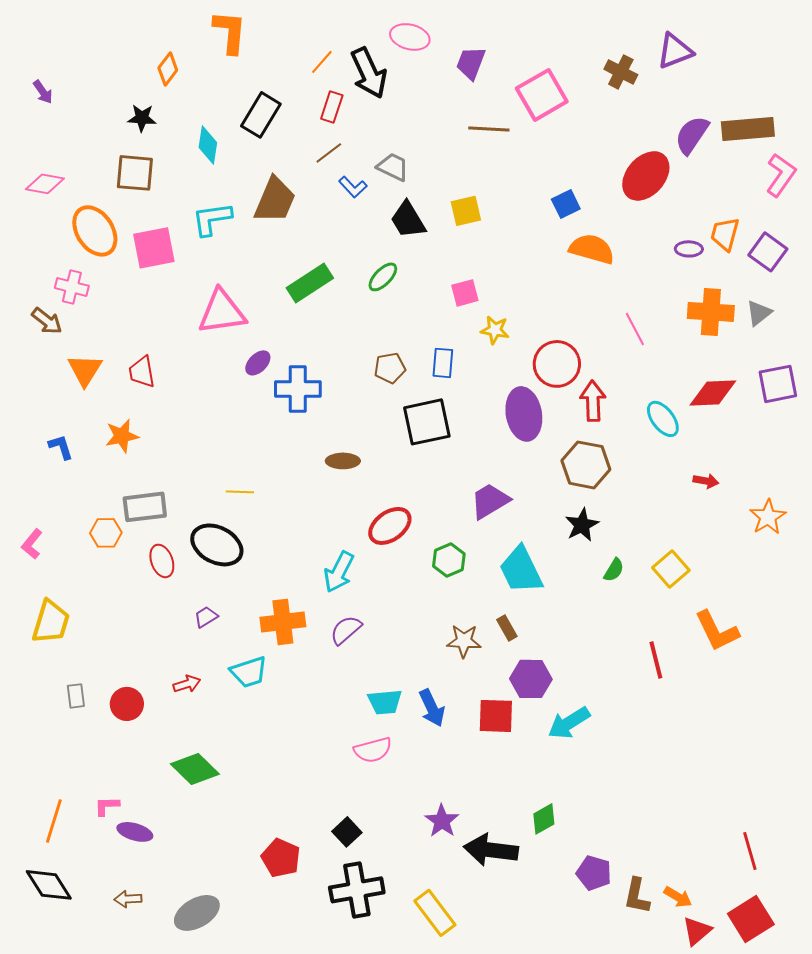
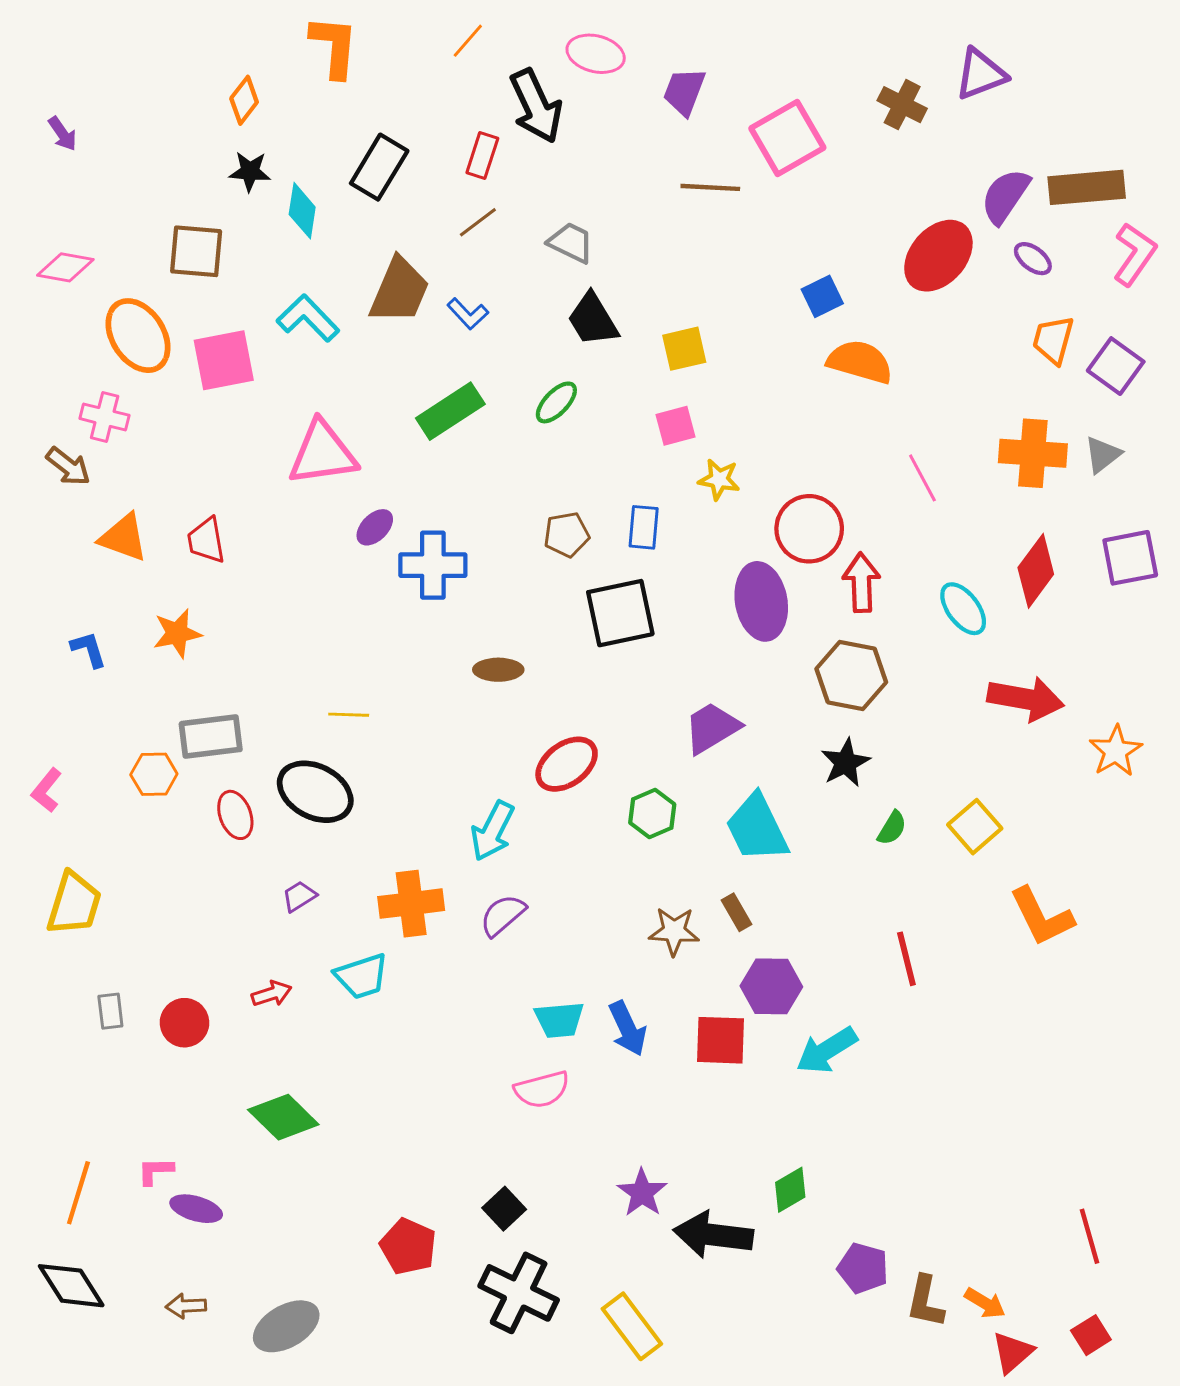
orange line: (322, 62) -> (468, 41), moved
black star: (142, 118) -> (250, 171), moved
blue L-shape: (353, 187) -> (468, 314), moved
yellow square: (466, 211) -> (684, 349), moved
cyan L-shape: (212, 219) -> (308, 318), turned 54
purple ellipse: (689, 249) -> (1033, 259), moved, turned 36
orange triangle: (85, 370) -> (123, 538), turned -42
red diamond: (713, 393) -> (1036, 571), turned -51
red arrow: (706, 481) -> (1026, 699), size x2.0
red line: (656, 660) -> (906, 959), moved
black cross: (357, 890) -> (519, 1293), turned 36
red square: (751, 919) -> (1091, 1335), size x0.6

